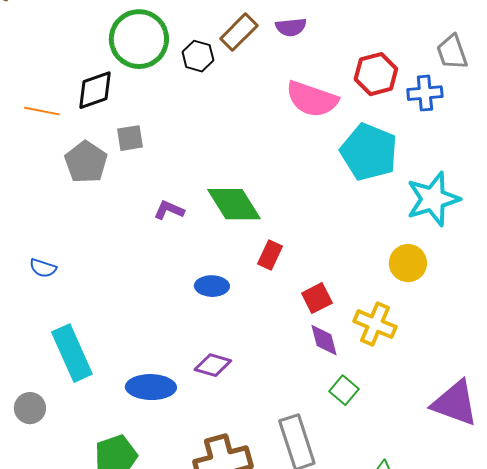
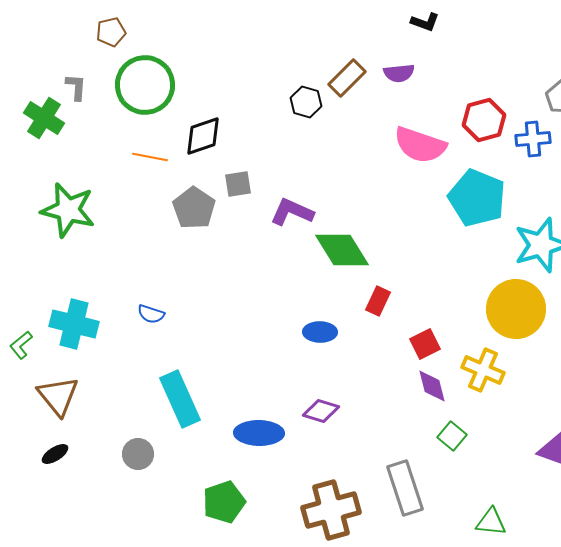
green circle: (139, 39) -> (145, 85), moved
purple L-shape: (169, 210) -> (292, 212), moved, size x1.4
yellow circle: (408, 263) -> (516, 309), size x1.6

